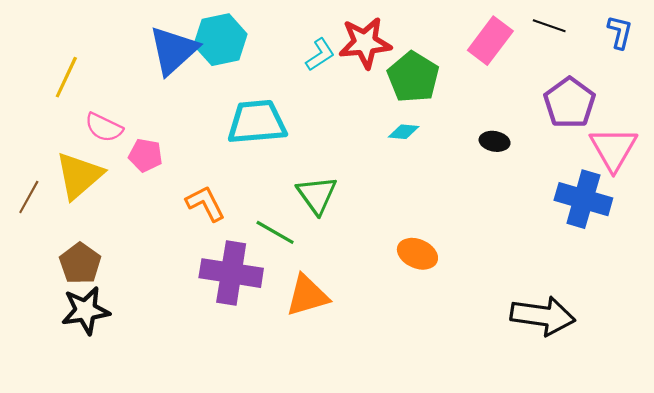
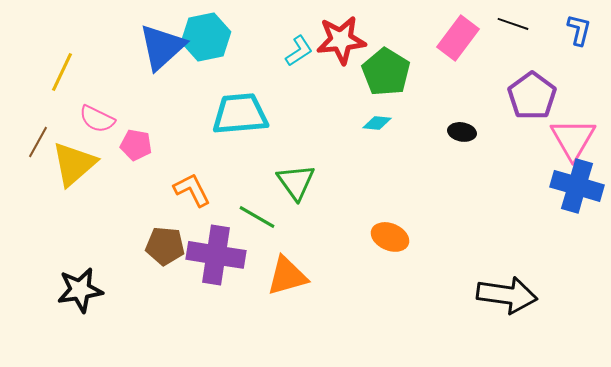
brown line: (29, 197) -> (38, 142), moved
blue cross: (583, 199) -> (577, 186), moved
brown pentagon: (80, 263) -> (165, 246), moved, turned -30

